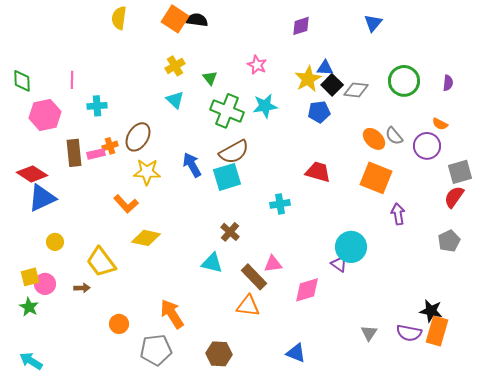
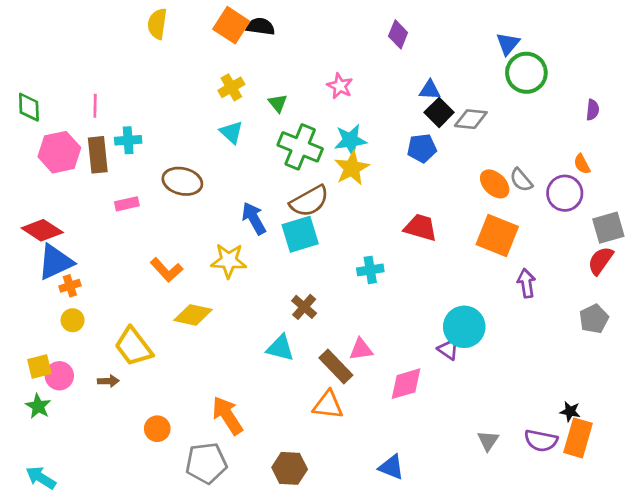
blue triangle: (373, 23) -> (508, 44), moved
purple diamond: (301, 26) -> (398, 34), turned -50
yellow star: (308, 79) -> (352, 168), moved
green circle: (404, 81) -> (526, 73), moved
orange semicircle: (440, 124) -> (582, 164), turned 35
brown ellipse: (138, 137) -> (182, 181), turned 72
orange cross: (110, 146) -> (70, 286), moved
brown rectangle: (74, 153) -> (98, 155), moved
yellow star: (147, 172) -> (229, 261), moved
black star: (431, 311) -> (570, 411), size x0.7

